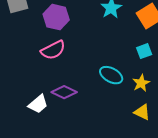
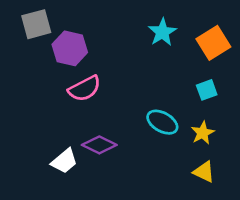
purple hexagon: (56, 17) -> (70, 48), moved

